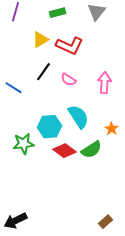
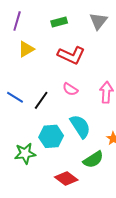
yellow triangle: (40, 40) -> (26, 49), moved
black line: (43, 72) -> (41, 100), moved
red diamond: (64, 151) -> (66, 179), moved

